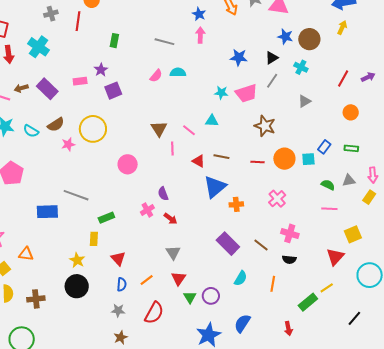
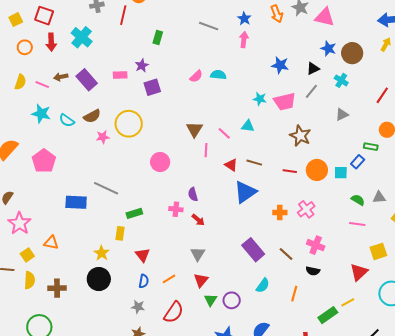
gray line: (164, 42) -> (209, 26), moved
green rectangle: (351, 148) -> (371, 147), moved
orange cross: (236, 204) -> (280, 212), moved
pink cross: (147, 210) -> (176, 209), turned 32

